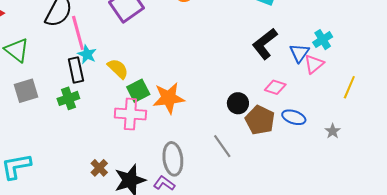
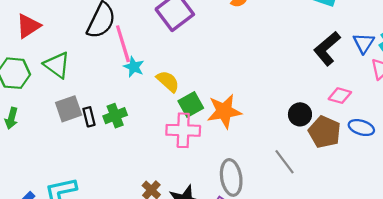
blue triangle: (299, 53) -> (364, 43), moved
black rectangle: (76, 70) -> (89, 117), moved, size x0.7

